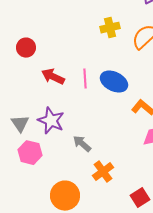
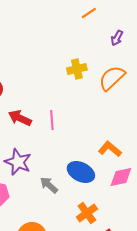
blue ellipse: (114, 82) -> (81, 172), moved
orange cross: (103, 172) -> (87, 213), moved

